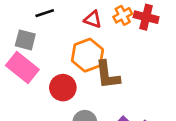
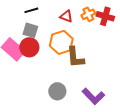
gray square: (25, 40) -> (30, 30), moved
red circle: (63, 88) -> (29, 47), moved

